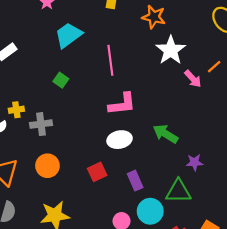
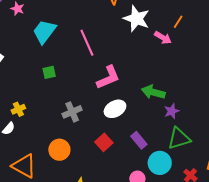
green square: (61, 80) -> (49, 72), turned -32
gray cross: (41, 124) -> (72, 112), moved
purple star: (195, 162) -> (172, 111), moved

